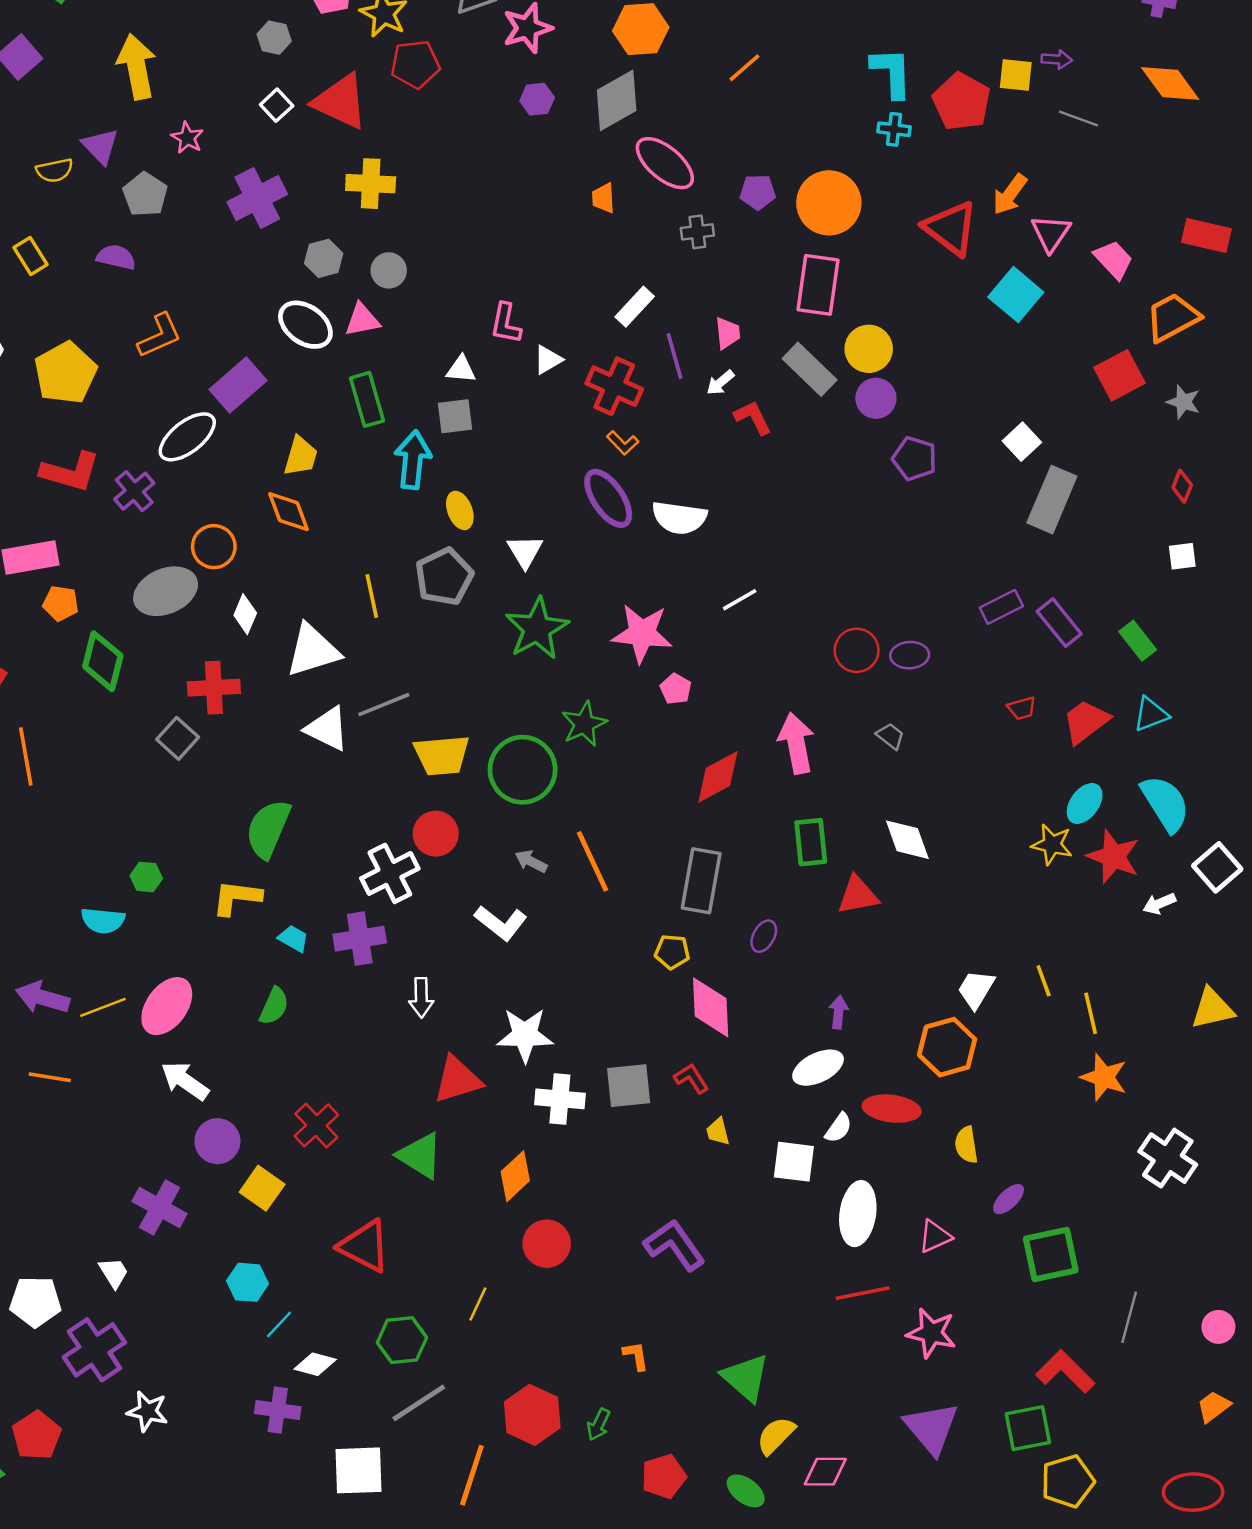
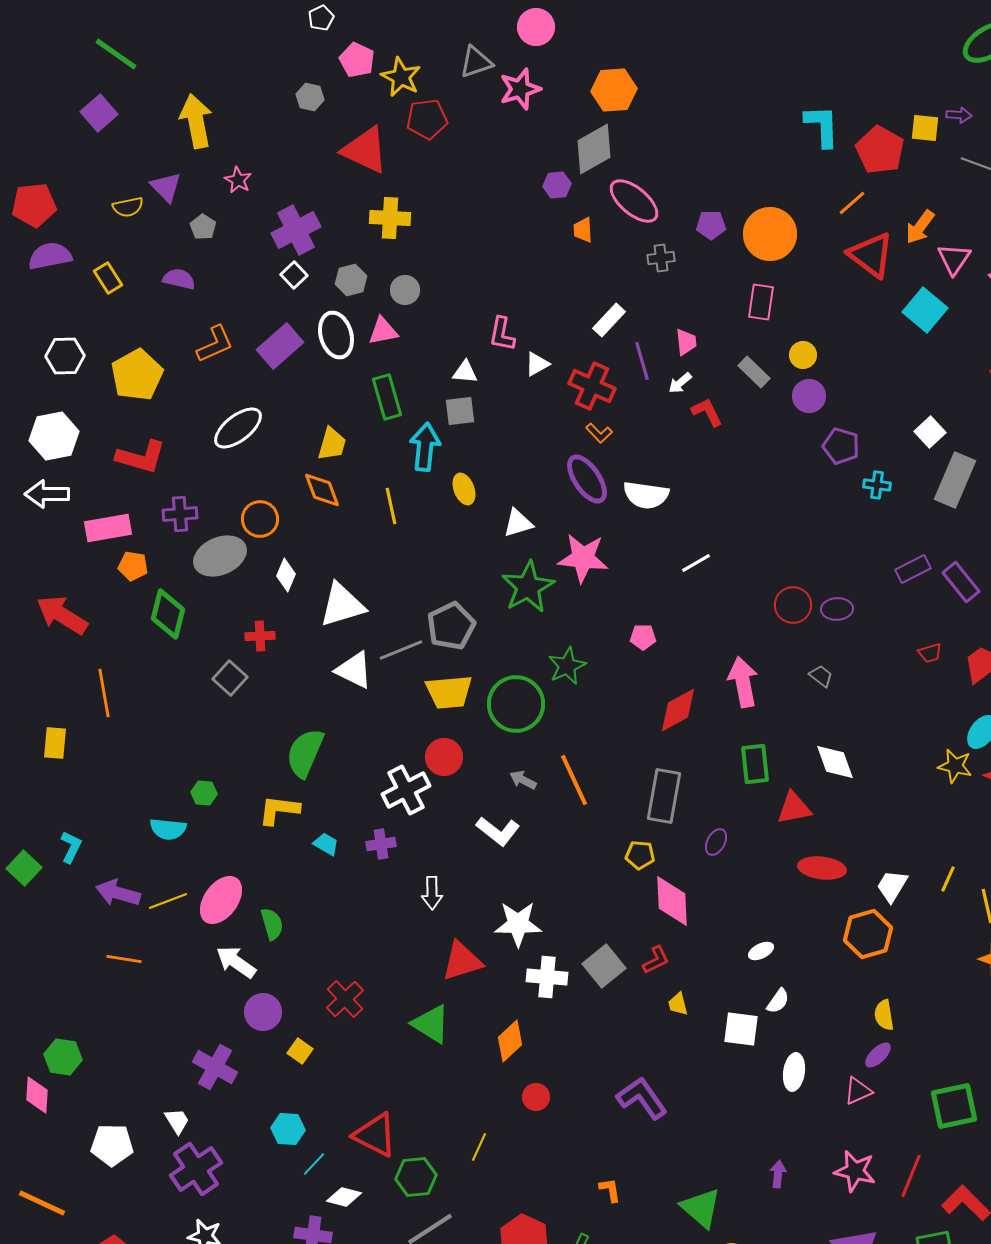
orange line: (744, 68) -> (852, 203), moved
purple hexagon: (537, 99) -> (557, 185), moved
white square: (277, 105) -> (294, 275), moved
cyan cross: (894, 129) -> (877, 485), moved
gray pentagon: (145, 194) -> (203, 227), size x0.7
pink rectangle: (818, 285) -> (761, 302), size x0.7
white ellipse: (305, 325) -> (336, 335), turned 39
yellow circle: (869, 349) -> (803, 355), size x0.7
gray rectangle: (810, 369) -> (754, 372), size x0.7
purple rectangle: (238, 385) -> (280, 346), moved
purple cross: (134, 491) -> (180, 514), moved, turned 36
white triangle: (525, 551) -> (518, 523), turned 44
gray pentagon: (444, 577) -> (451, 626), moved
yellow line: (372, 596) -> (391, 506), moved
pink star: (642, 633) -> (583, 558), moved
red cross: (214, 688) -> (260, 636), size x0.7
pink pentagon: (676, 689) -> (643, 637), turned -30
purple cross: (360, 939) -> (381, 844), size x0.7
yellow line: (1044, 981) -> (948, 879), turned 44
green semicircle: (274, 1006) -> (272, 924), moved, turned -40
purple arrow: (839, 1012) -> (778, 1174), moved
white ellipse: (818, 1068) -> (761, 951), size x0.6
red L-shape: (691, 1078) -> (656, 960), turned 96
gray square: (629, 1086) -> (604, 966), turned -33
red ellipse: (892, 1109) -> (822, 868), moved
yellow square: (262, 1188) -> (300, 1051), size x0.7
purple ellipse: (1009, 1199) -> (878, 1055), moved
white ellipse: (858, 1214) -> (794, 1072), size x0.7
red circle: (547, 1244) -> (536, 1097), size x0.7
red triangle: (365, 1246) -> (375, 1135), moved
red line: (863, 1293) -> (911, 1176), moved, turned -57
purple cross: (94, 1350) -> (196, 1169), moved

